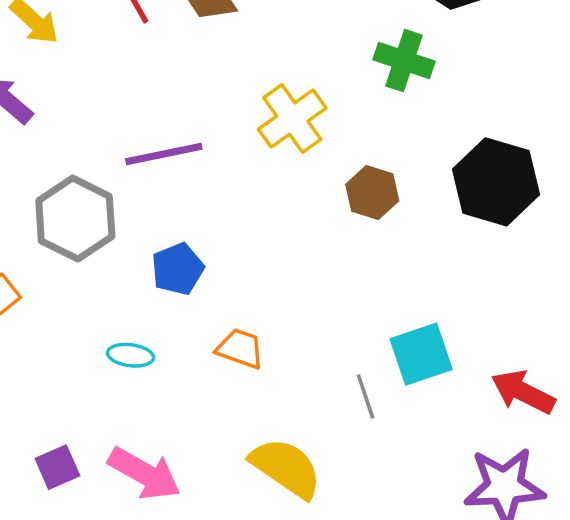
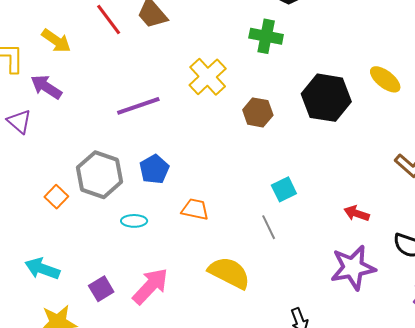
gray hexagon: (75, 219) -> (99, 175), moved
cyan square: (421, 354) -> (284, 189), moved, size x0.7
red arrow: (523, 392) -> (357, 213), size x0.7
pink arrow: (144, 474) -> (150, 286), turned -69

